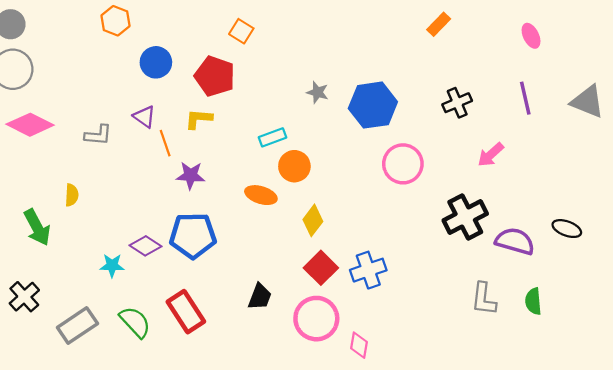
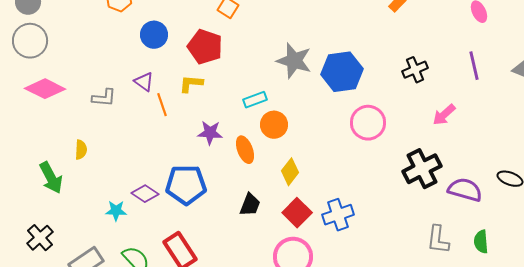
gray star: (317, 92) -> (294, 61), size x1.8
purple star: (191, 175) -> (210, 133), moved
orange ellipse: (261, 195) -> (245, 150), turned 52
black trapezoid: (260, 297) -> (250, 205), moved

